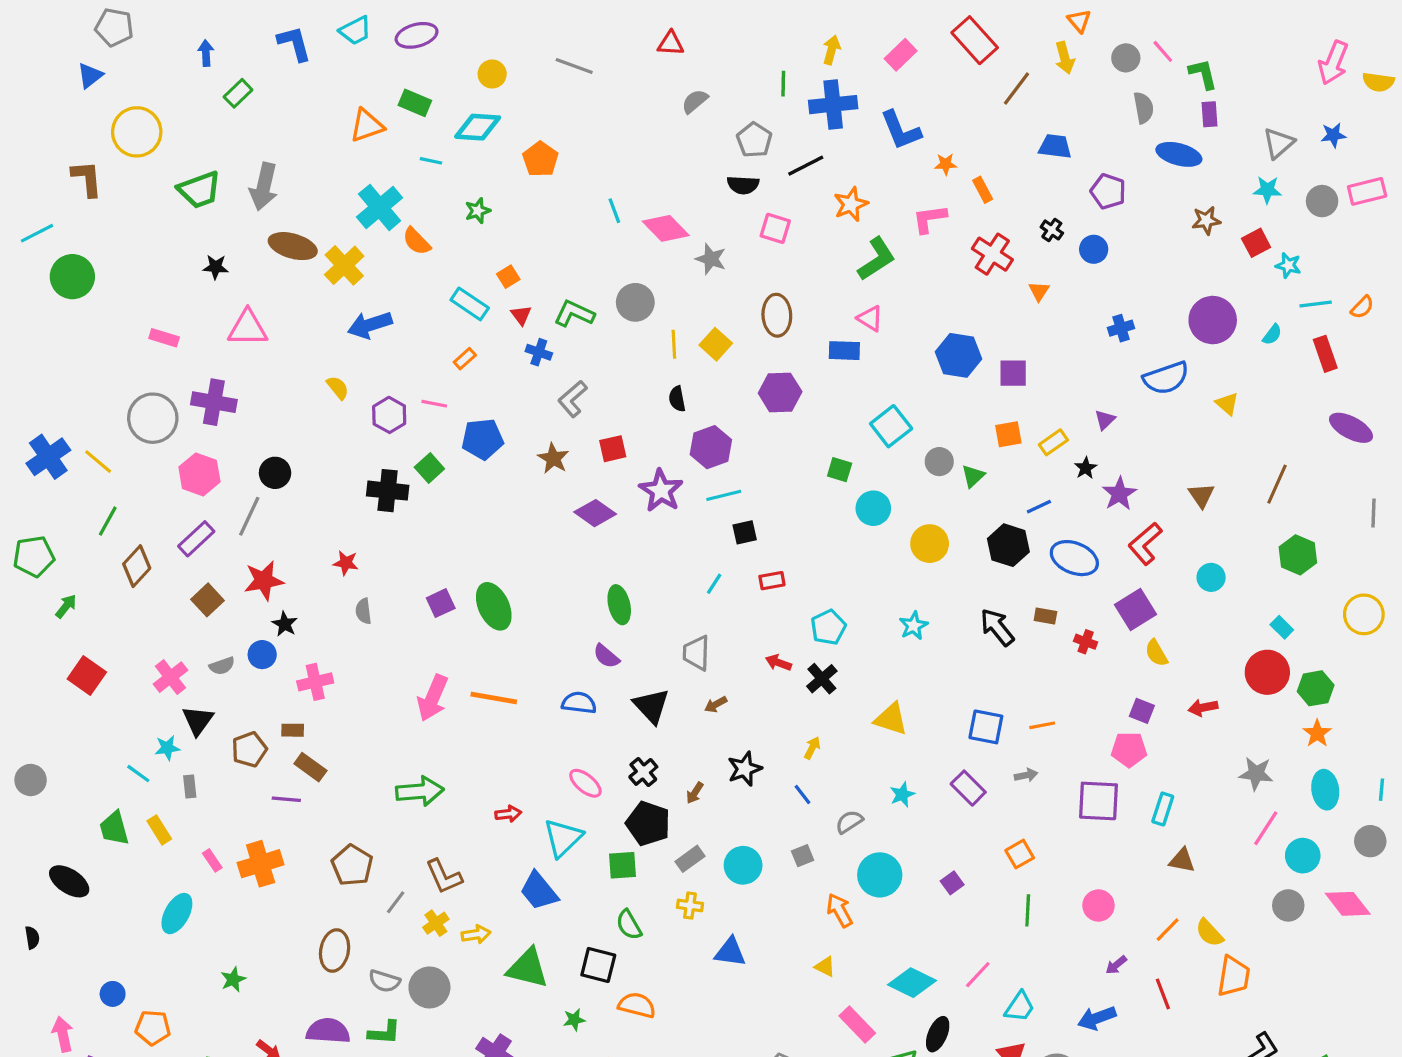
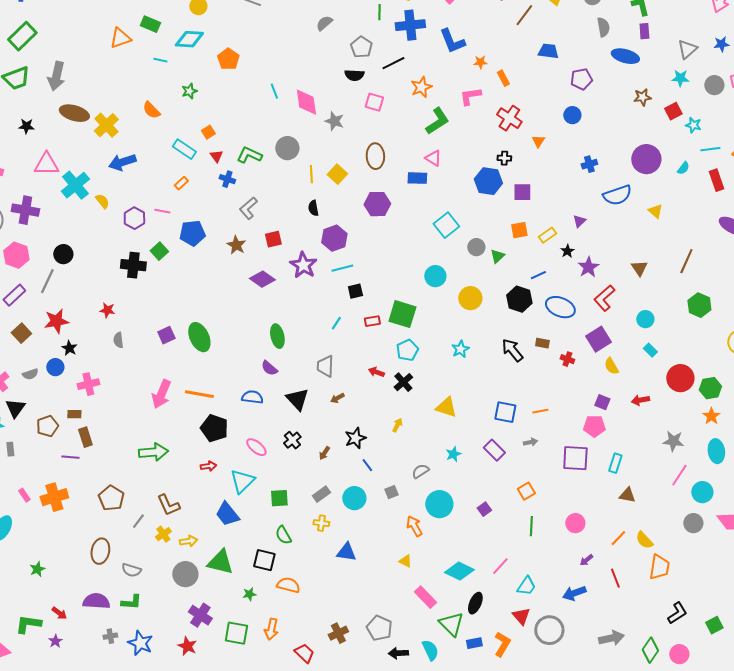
green rectangle: (238, 93) -> (22, 36), moved, size x1.6
purple pentagon: (1108, 191) -> (581, 79), turned -30
cyan cross: (380, 207) -> (75, 185), moved
pink diamond: (666, 228) -> (306, 102), turned 36
black cross: (1052, 230) -> (504, 158), moved, turned -32
green square: (840, 470) -> (402, 314), moved, size x1.8
cyan rectangle: (1282, 627) -> (650, 350), moved
brown rectangle: (310, 767) -> (85, 437), turned 36
blue line: (803, 794) -> (367, 465), moved
black pentagon: (648, 823) -> (214, 428), moved
gray circle: (429, 987) -> (185, 574), moved

